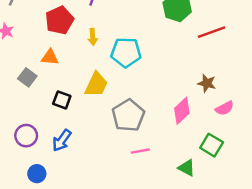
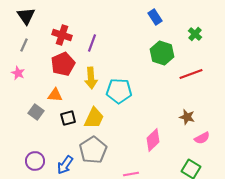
yellow arrow: (93, 37) -> (91, 78), size x1.5
black square: (62, 100) -> (68, 118), moved, turned -35
pink diamond: (182, 111) -> (153, 140), moved
gray pentagon: (128, 115) -> (93, 150), moved

